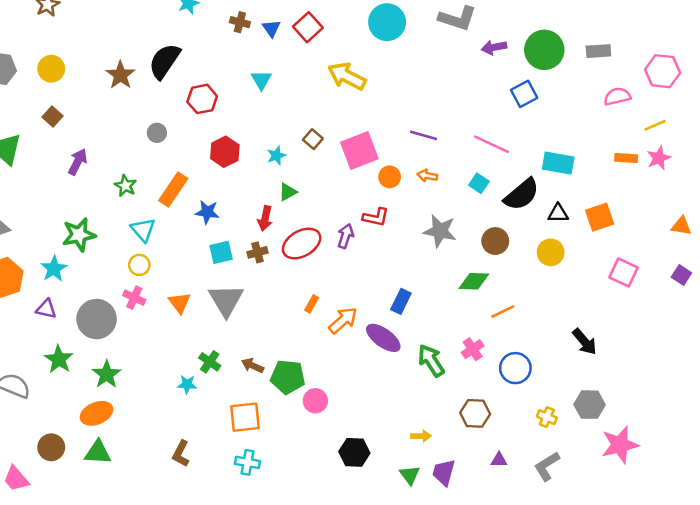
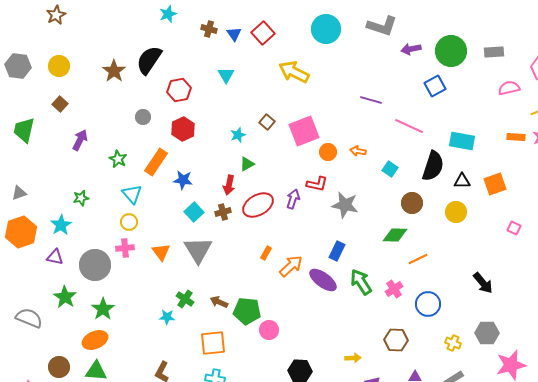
purple line: (424, 135) -> (371, 100), moved
red hexagon: (225, 152) -> (183, 129), moved
cyan square: (479, 183) -> (390, 169), moved
black semicircle: (522, 194) -> (433, 166), turned -32
gray star: (440, 231) -> (345, 205), moved
green star: (79, 235) -> (81, 198), size x0.6
cyan square: (221, 252) -> (194, 212), turned -30
pink square: (624, 272) -> (514, 228), size x0.6
pink cross: (134, 298) -> (125, 248), turned -30
green arrow: (431, 361) -> (361, 282), moved

